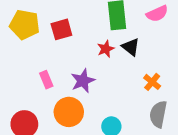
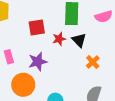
red square: (61, 29) -> (37, 27), moved
orange cross: (152, 82) -> (93, 62), moved

